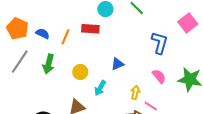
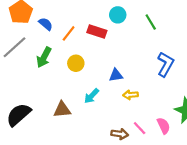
yellow circle: (80, 72) -> (76, 63), moved
pink semicircle: (159, 76) -> (164, 126), moved
yellow arrow: (135, 92) -> (130, 95), moved, turned -120

